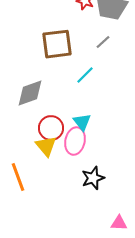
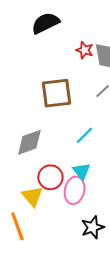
cyan line: (85, 75) -> (85, 135), moved
yellow triangle: (46, 146) -> (32, 196), moved

